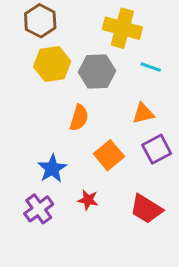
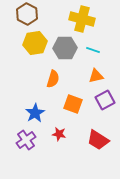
cyan line: (151, 67) -> (93, 50), moved
orange square: (109, 155) -> (73, 104), turned -30

